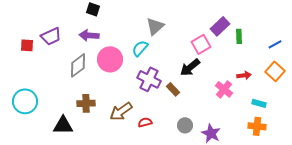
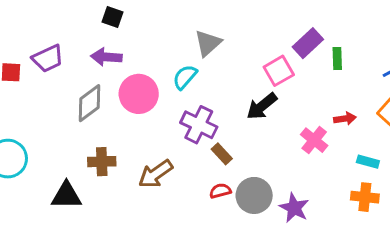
brown rectangle: (173, 89) -> (222, 154), moved
red semicircle: (145, 122) -> (220, 191), moved
gray circle: (185, 125) -> (254, 195), size x1.5

